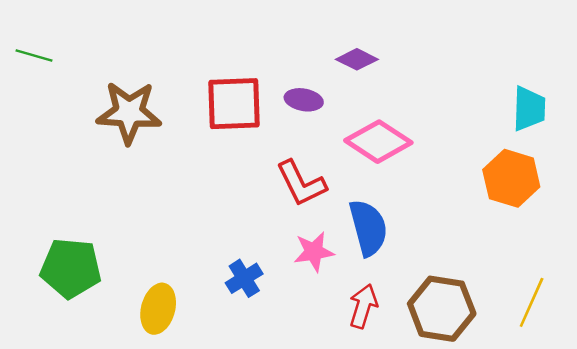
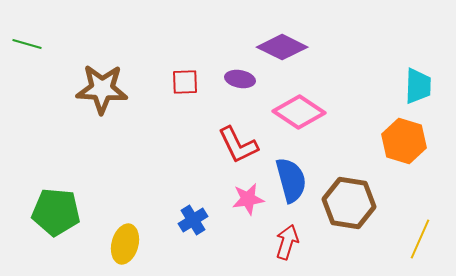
purple diamond: (357, 59) -> (282, 47), size x1.5
red square: (234, 104) -> (185, 82), size x0.6
brown hexagon: (442, 309) -> (349, 203), moved

